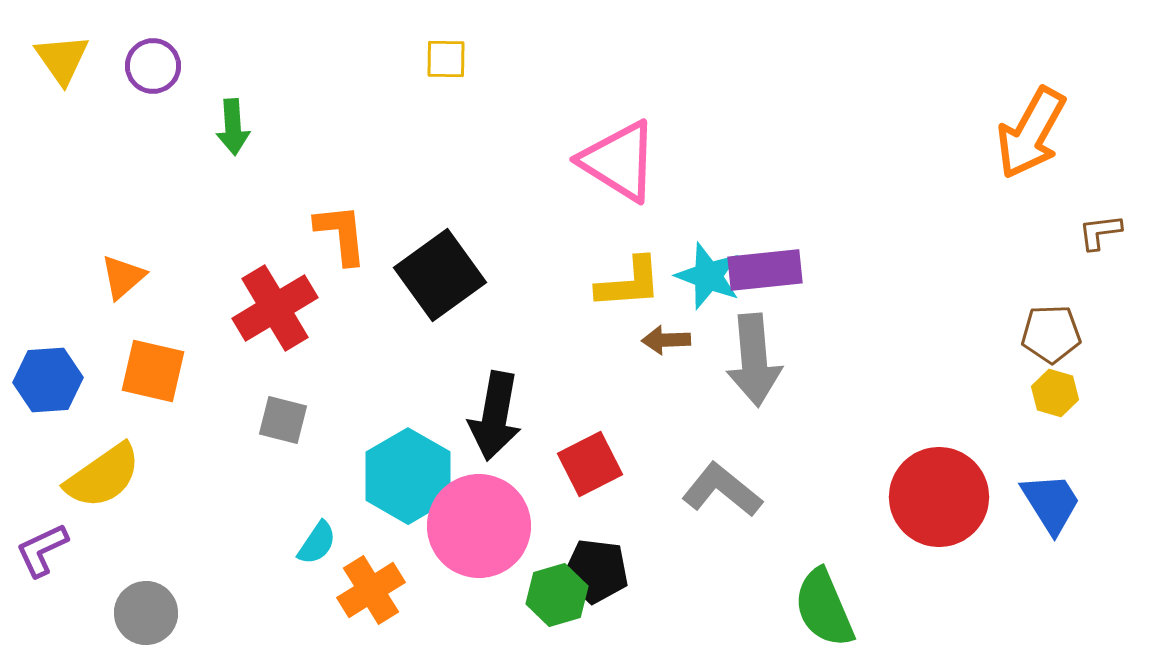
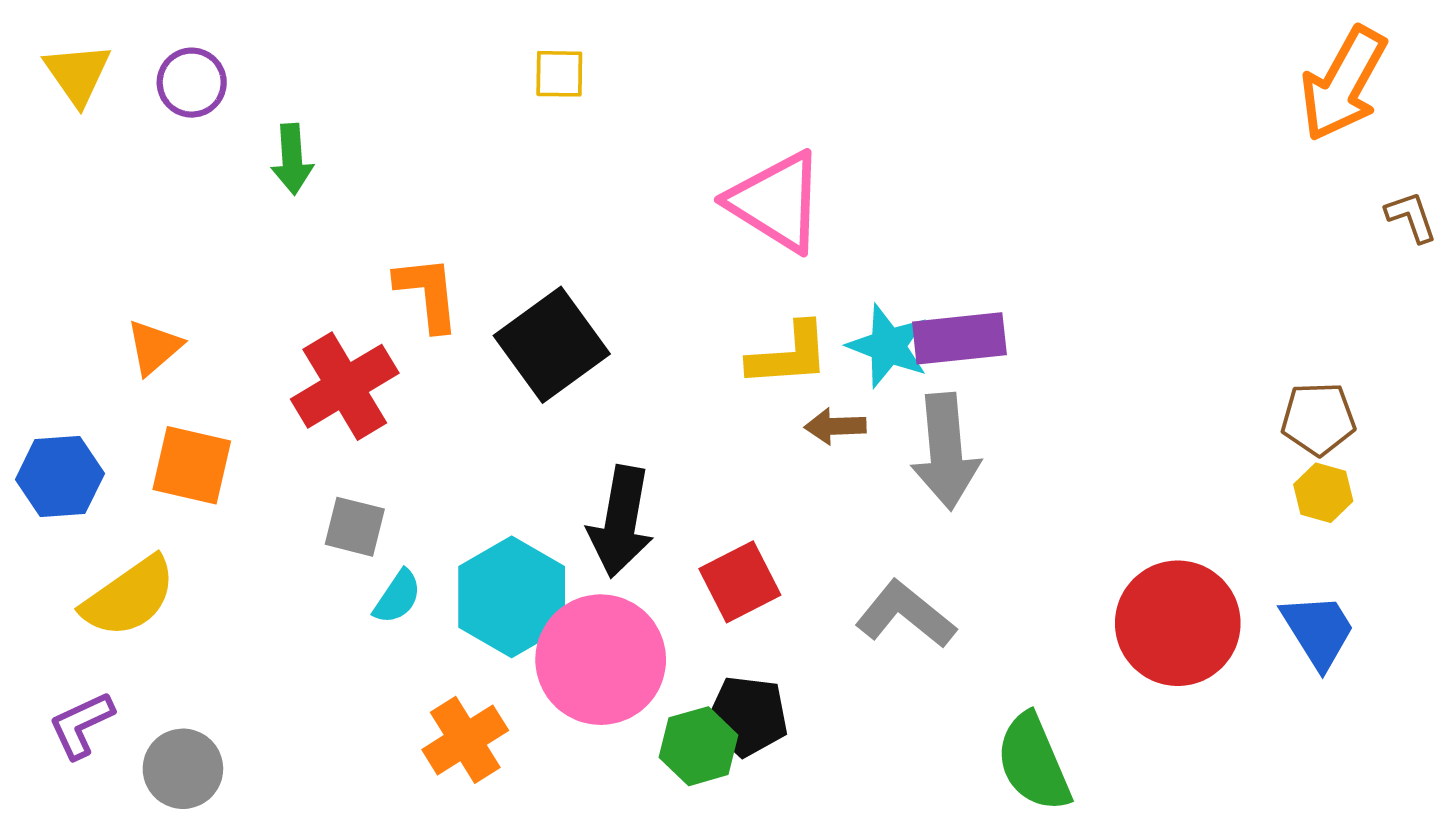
orange arrow: (1031, 133) -> (1343, 84), moved
brown L-shape: (1100, 232) -> (1411, 217), moved, turned 78
cyan semicircle: (317, 543) -> (397, 597), moved
purple L-shape: (42, 550) -> (81, 725), moved

